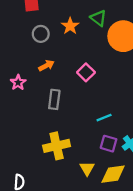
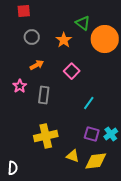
orange star: (70, 26) -> (64, 40), moved
pink star: (18, 83) -> (20, 86), moved
cyan line: (104, 118) -> (89, 103), moved, turned -32
yellow triangle: (87, 168) -> (73, 156), turned -40

